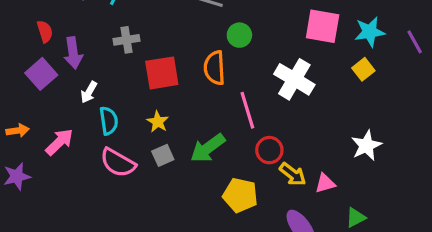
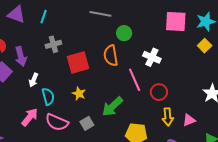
white cross: (294, 79) -> (152, 57), moved, size x0.7
pink arrow: (59, 142) -> (30, 117), moved
red circle: (269, 150) -> (159, 92), moved
gray square: (163, 155) -> (87, 123), moved
yellow arrow: (293, 174) -> (168, 117), turned 54

